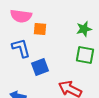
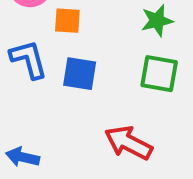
blue square: (40, 67) -> (80, 74), moved, turned 30

